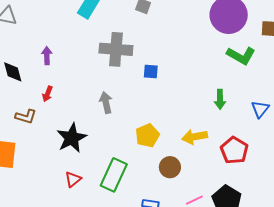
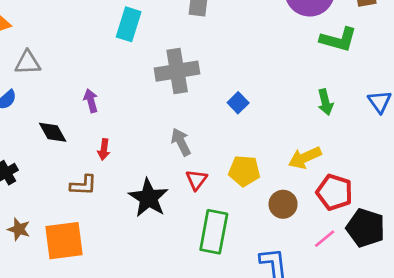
blue square: (151, 71) -> (238, 103), moved, turned -35
yellow pentagon: (147, 135) -> (244, 171), turned -30
red pentagon: (234, 150) -> (334, 192), moved
red triangle: (73, 179) -> (196, 180), moved

